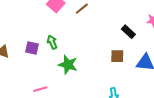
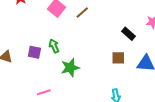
green star: (68, 65) -> (70, 68), turned -30

